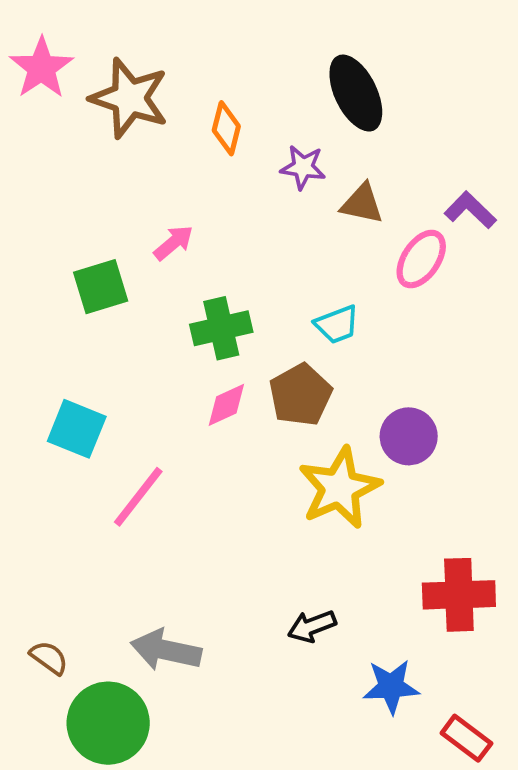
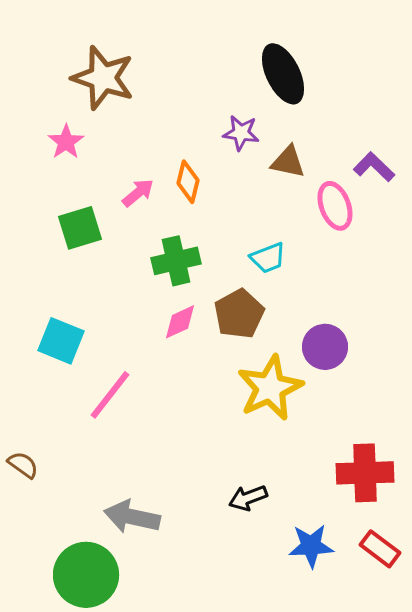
pink star: (41, 68) -> (66, 142), moved, size x0.7
orange diamond: (226, 128) -> (188, 182), moved
pink ellipse: (421, 259) -> (335, 206), turned -54
brown semicircle: (49, 658) -> (23, 465), moved
red rectangle: (466, 738) -> (380, 549), moved

